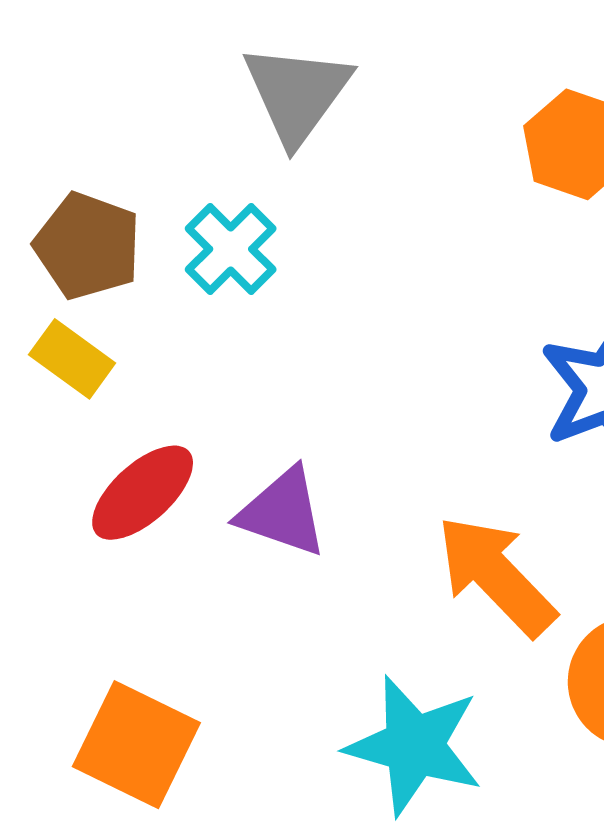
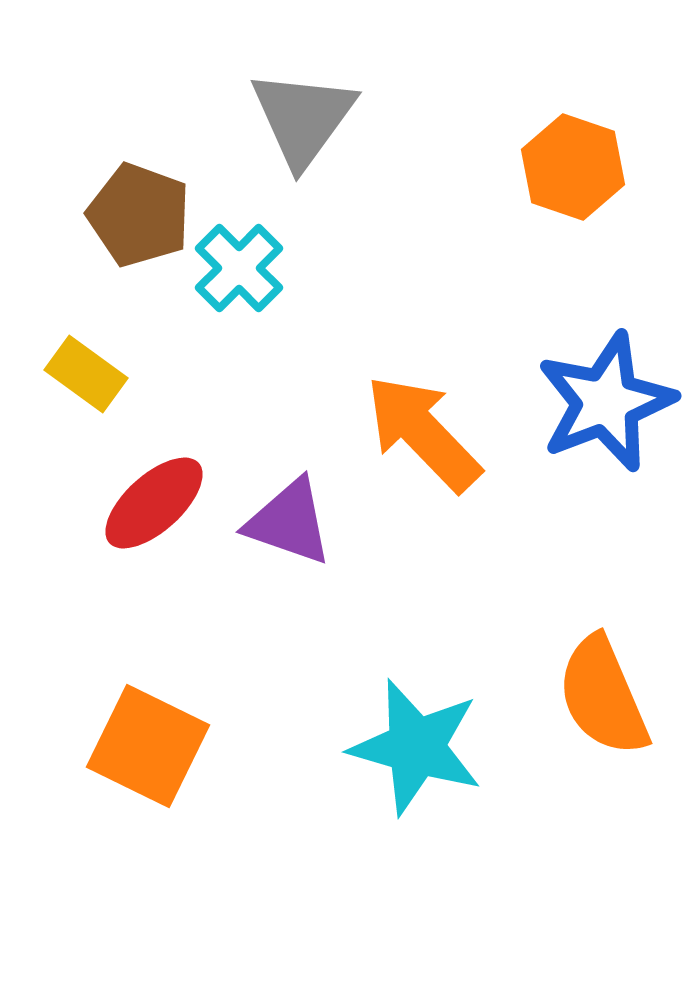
brown pentagon: (88, 246) -> (139, 215), moved
orange arrow: (496, 576) -> (423, 433), moved

